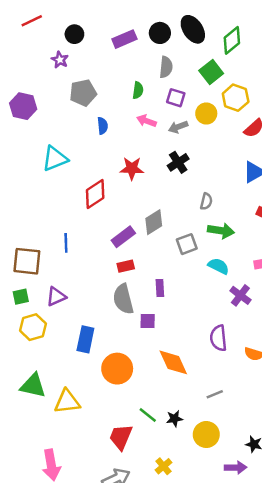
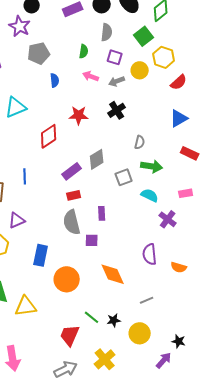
purple star: (60, 60) -> (20, 26), size x1.5
yellow cross: (164, 466) -> (105, 359), size x1.5
purple arrow: (236, 467) -> (164, 360), turned -48

